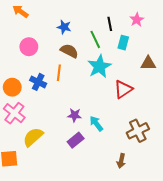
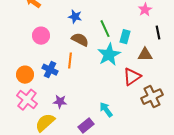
black line: (110, 24) -> (158, 33), moved
cyan rectangle: (123, 43) -> (125, 37), moved
brown triangle: (148, 63) -> (145, 55), moved
purple star: (74, 115) -> (60, 102), moved
brown cross: (138, 131) -> (152, 97), moved

